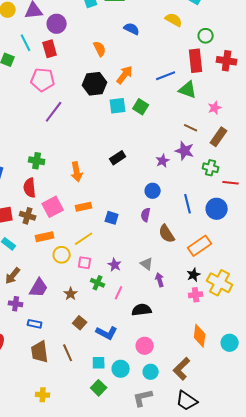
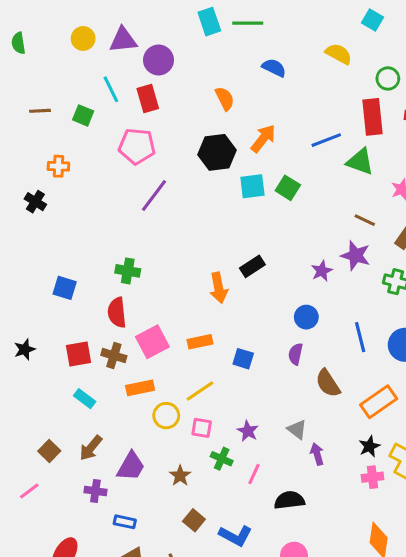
orange arrow: (77, 172) -> (219, 288), moved

